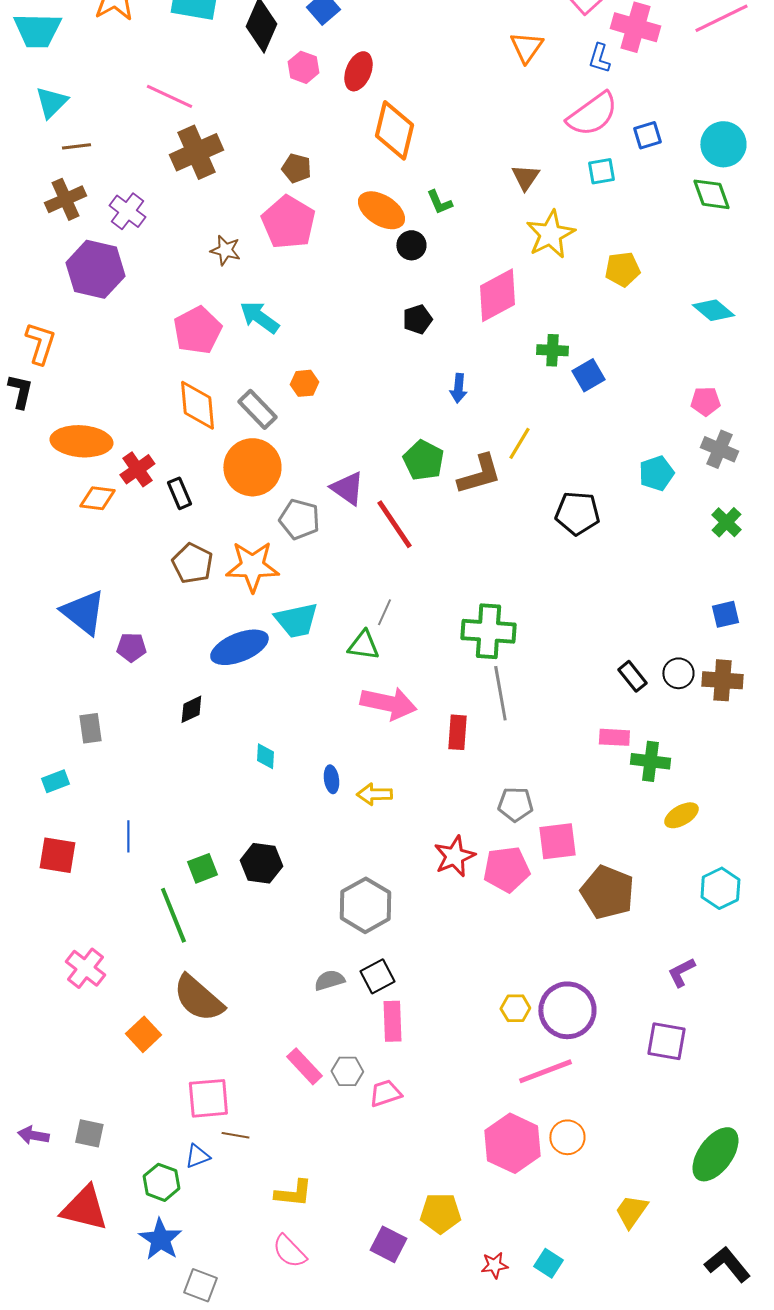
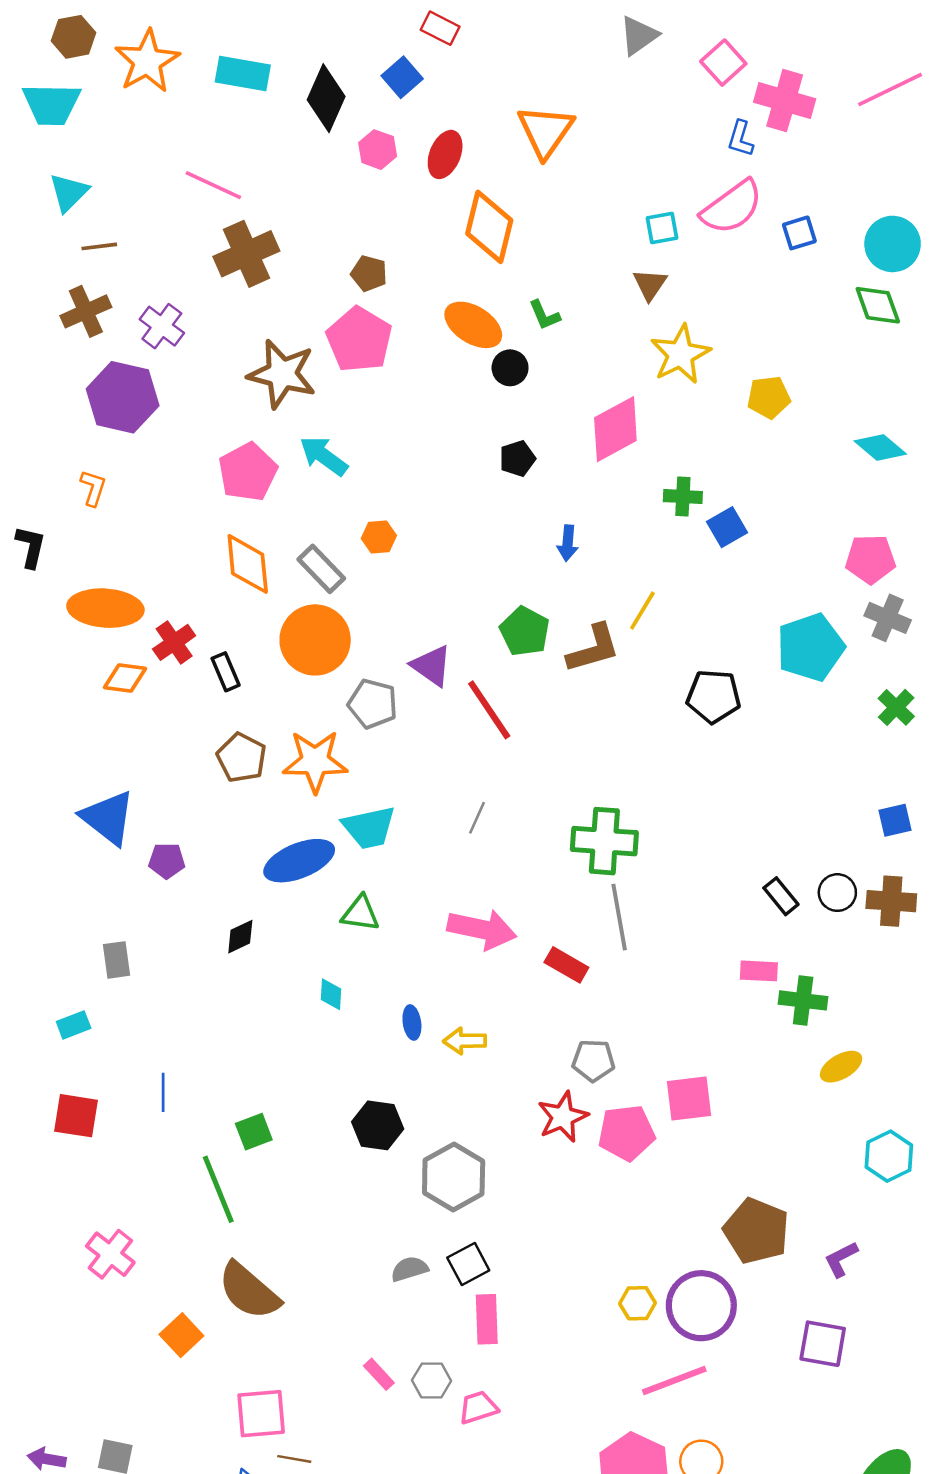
orange triangle: (526, 47) -> (546, 131), moved, size x1.4
cyan square: (601, 171) -> (662, 228), moved
brown star: (225, 250) -> (282, 374), size x1.8
orange L-shape: (40, 343) -> (93, 488), moved, size x0.7
pink pentagon: (705, 401) -> (870, 559), size x1.4
cyan pentagon: (656, 473) -> (810, 647), size x1.6
green triangle: (363, 645) -> (360, 913), moved
red rectangle: (457, 732) -> (566, 965), turned -64
gray pentagon: (515, 804) -> (593, 1060), moved
black hexagon: (261, 863) -> (378, 1125), moved
brown pentagon: (607, 892) -> (756, 1231), moved
pink rectangle: (304, 1066) -> (379, 1374), size x0.7

